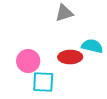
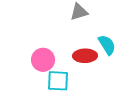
cyan semicircle: (92, 46) -> (107, 45), turned 45

